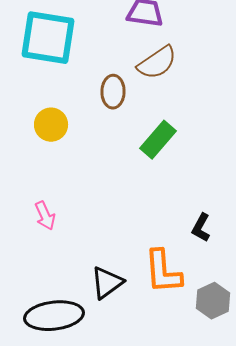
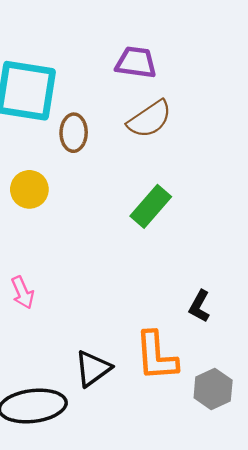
brown ellipse: (113, 92) -> (74, 133), moved

